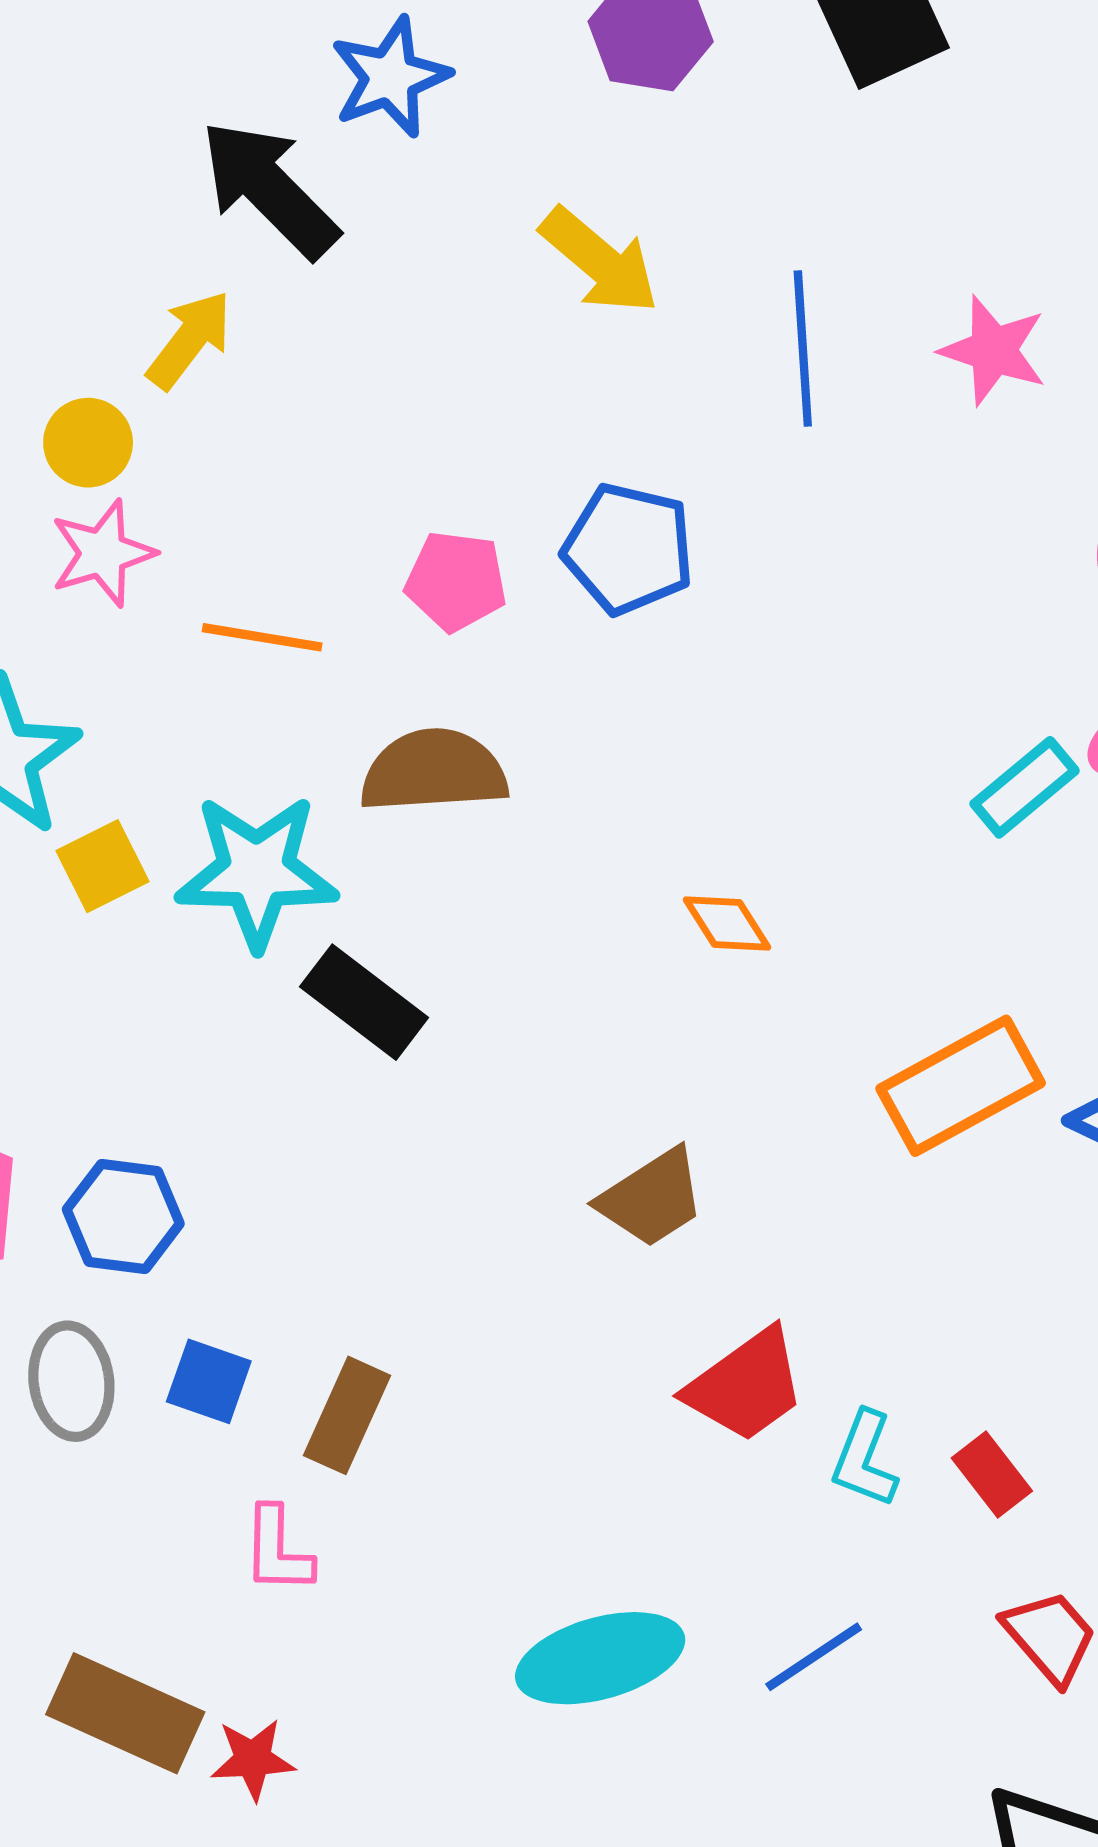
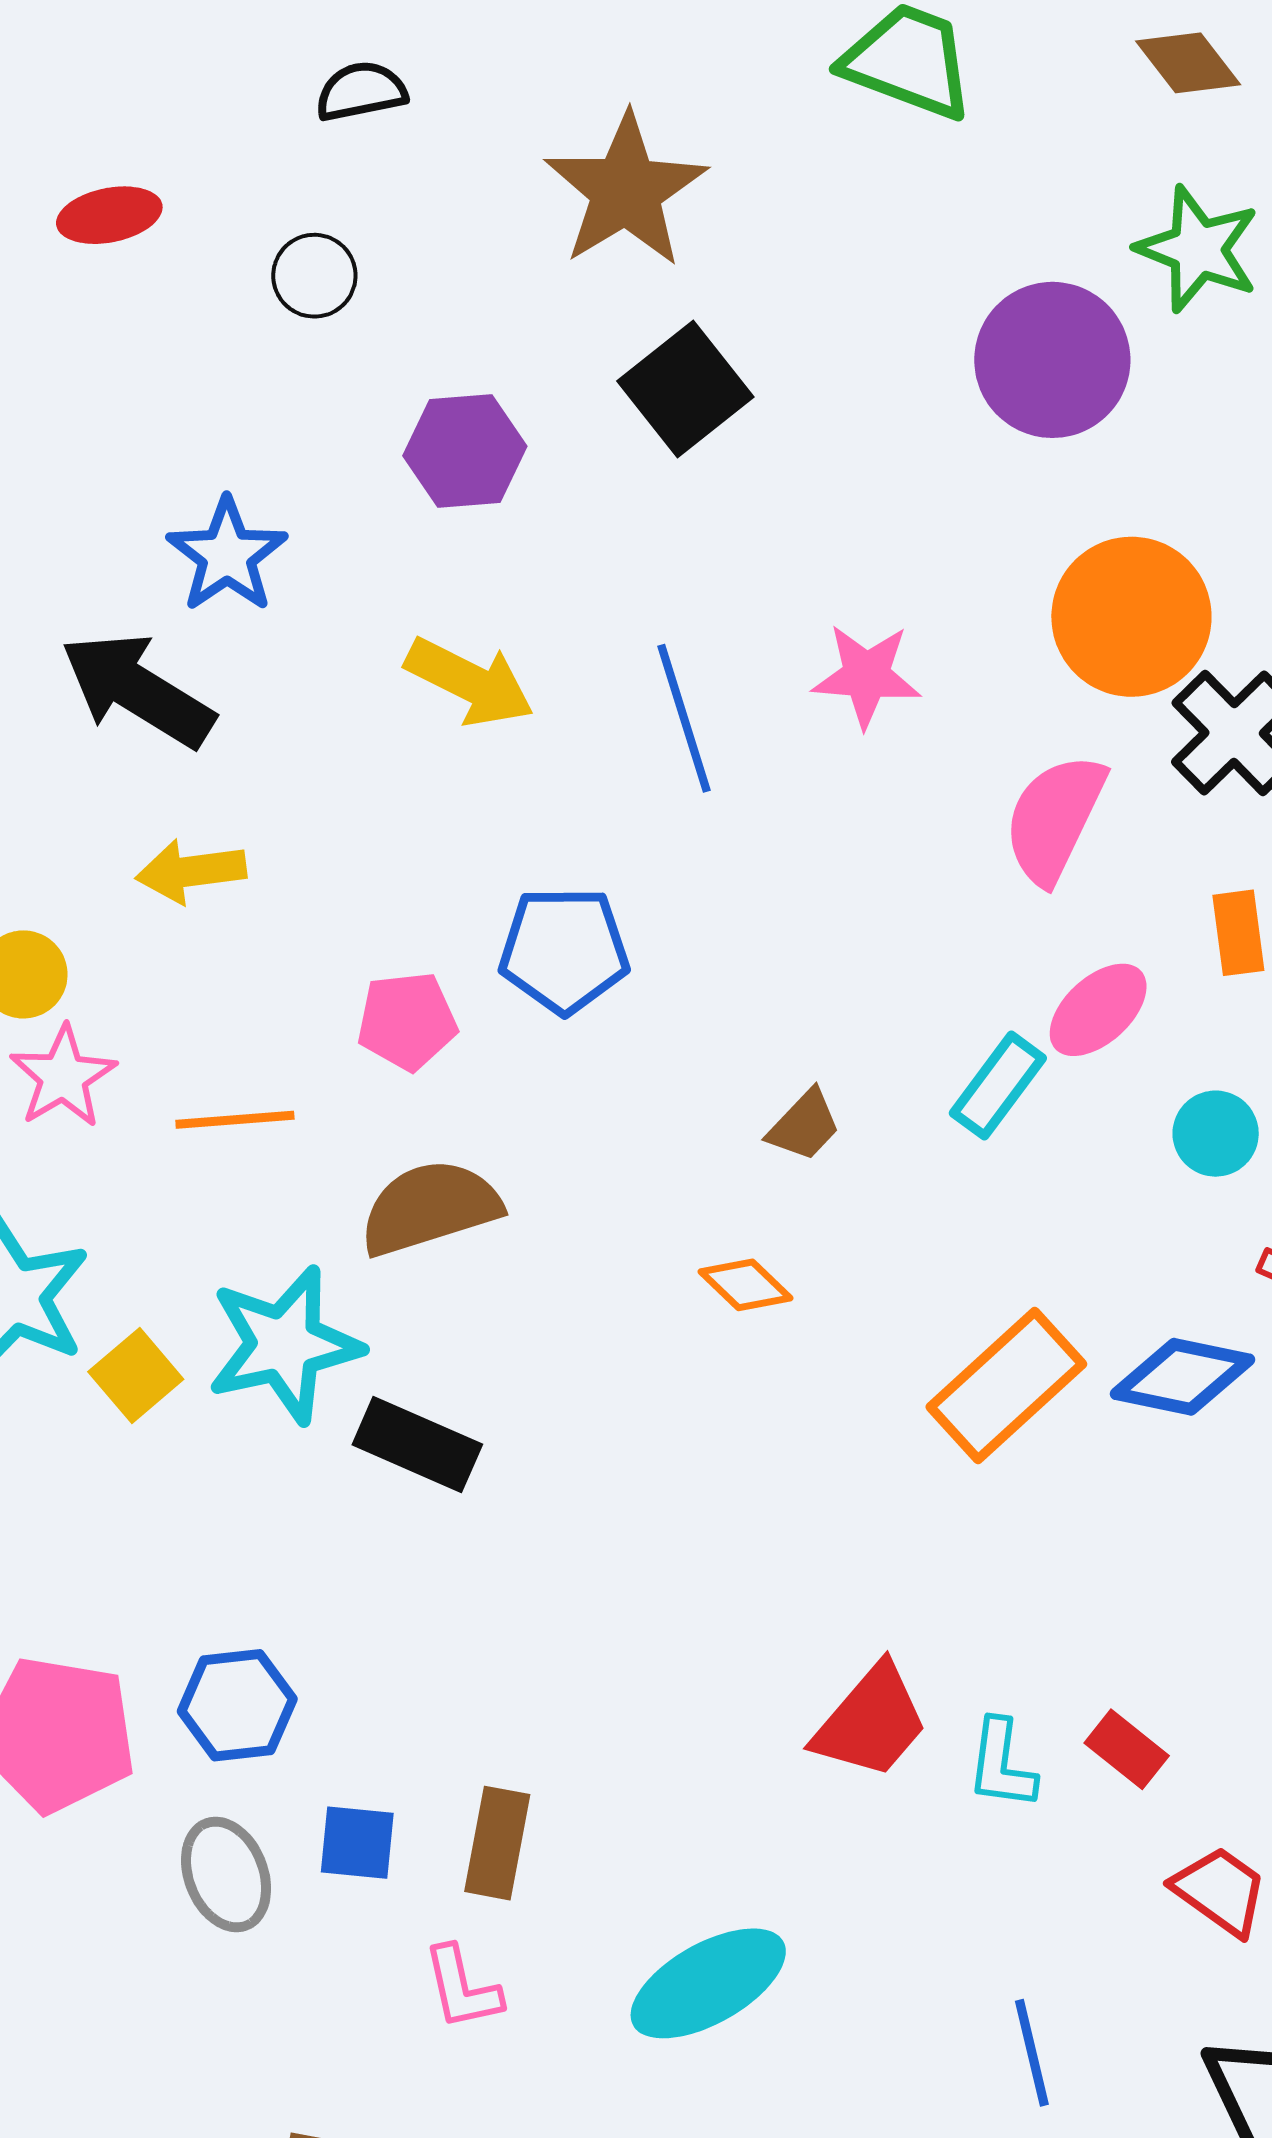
yellow arrow: (189, 340) -> (191, 871), moved, turned -121
brown trapezoid: (652, 1198) -> (804, 1125), moved, size x0.7
blue line: (814, 1657) -> (1032, 2053), moved, turned -56
cyan ellipse: (600, 1658) -> (708, 1983), moved

